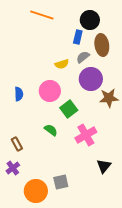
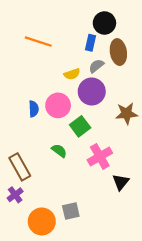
orange line: (42, 15) -> (38, 42), moved
purple circle: (91, 79) -> (92, 91), moved
blue semicircle: (19, 94) -> (34, 109), moved
brown rectangle: (17, 144) -> (20, 167), size x1.6
black triangle: (104, 166) -> (121, 182), moved

